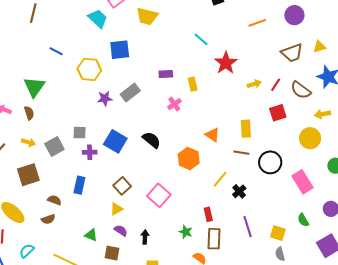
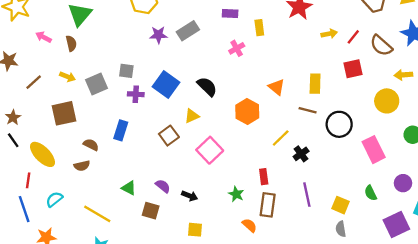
yellow triangle: (116, 209) -> (192, 116), moved
black arrow: (145, 237) -> (190, 196), turned 104

